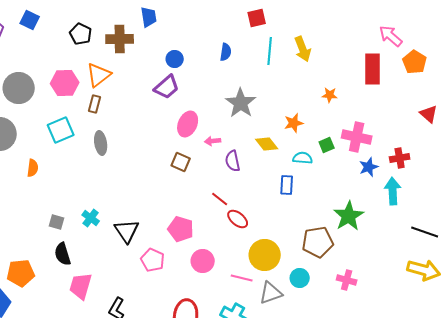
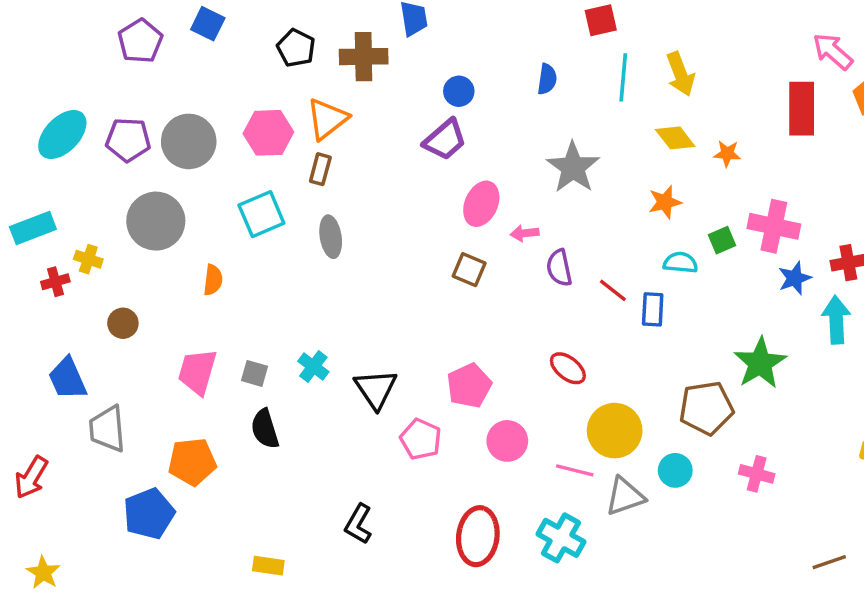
yellow diamond: (267, 144) -> (675, 138), moved
red line: (220, 199) -> (613, 290), moved
pink pentagon: (181, 229) -> (469, 386), turned 30
pink trapezoid: (81, 286) -> (197, 372), moved

